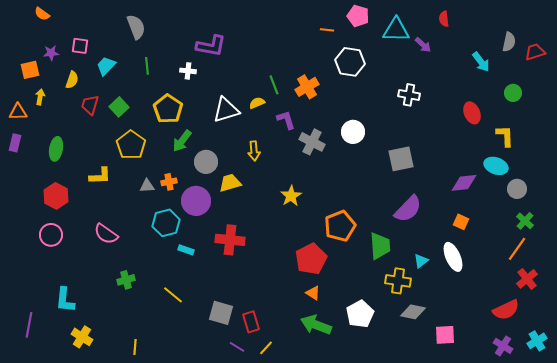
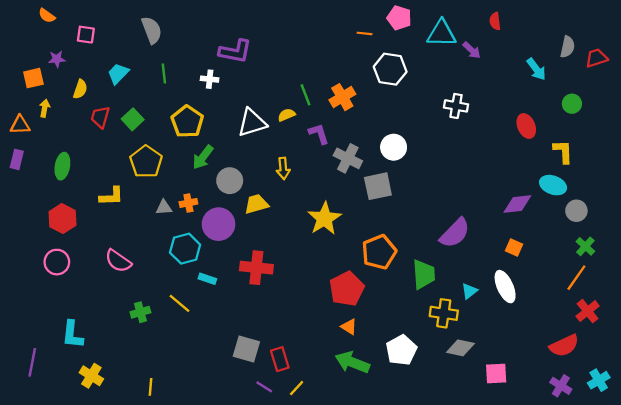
pink square: (80, 46) -> (86, 35), moved
gray square: (401, 159) -> (378, 186), moved
yellow star: (291, 196) -> (324, 219), size x1.4
yellow line: (173, 295) -> (179, 303), moved

